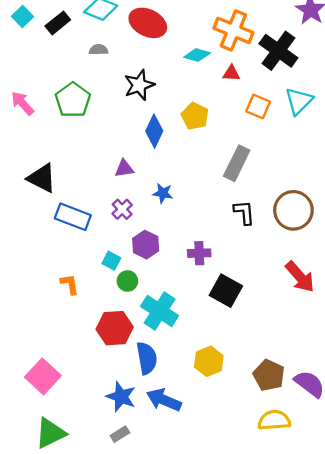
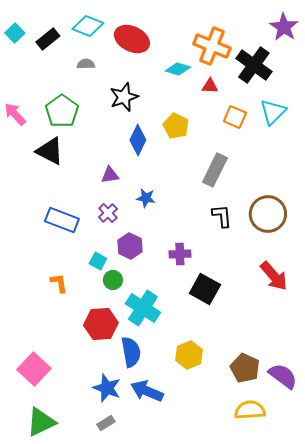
black triangle: (42, 178) -> (50, 151), moved

